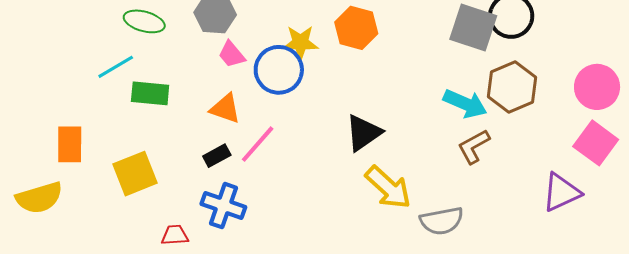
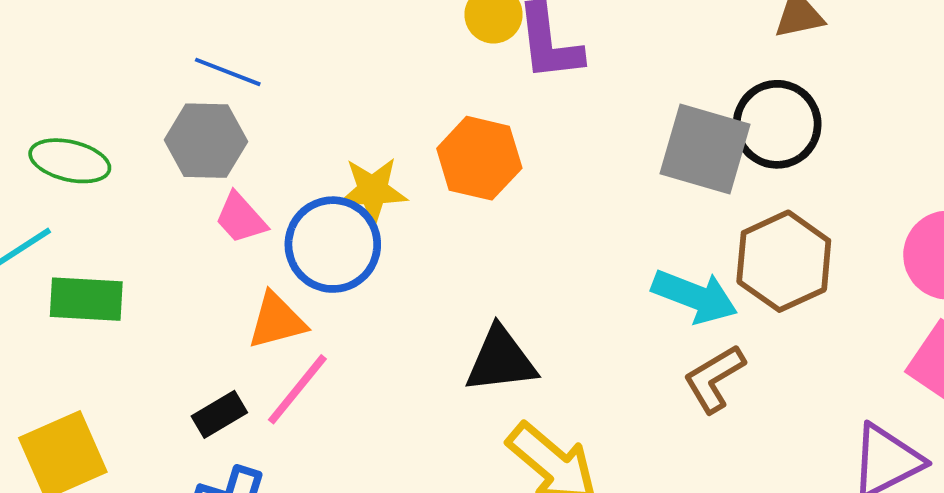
orange triangle: (225, 108) -> (277, 321), moved, turned -32
black triangle: (364, 133) -> (501, 360), turned 30

